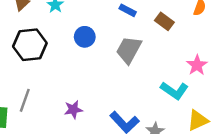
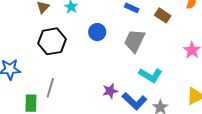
cyan L-shape: (174, 91) -> (151, 75), moved
purple star: (73, 110) -> (110, 91), moved

